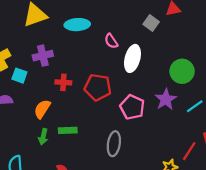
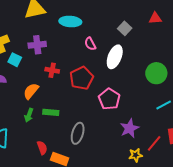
gray square: (151, 23) -> (125, 28), moved
pink semicircle: (111, 41) -> (90, 44), moved
red pentagon: (98, 87) -> (81, 78), turned 30
purple star: (166, 99) -> (129, 128), moved
gray ellipse: (114, 144) -> (78, 133), moved

